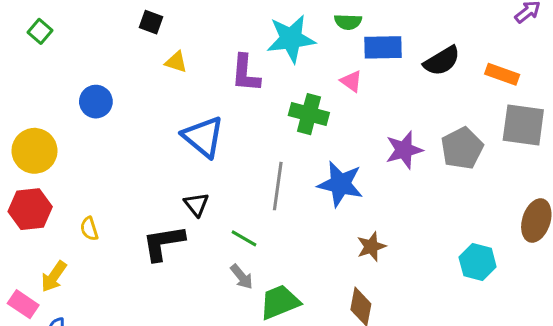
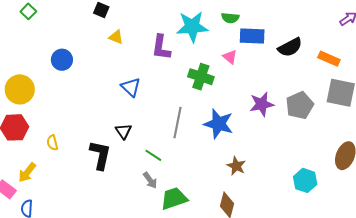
blue triangle: (203, 137) -> (131, 87), size x0.7
black L-shape: (163, 243) -> (100, 155), turned 108
brown star: (371, 247) -> (236, 166), turned -30

